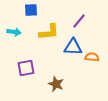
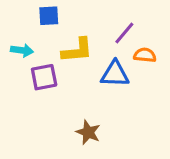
orange semicircle: (92, 57) -> (145, 55), moved
purple square: (26, 68) -> (44, 77), moved

